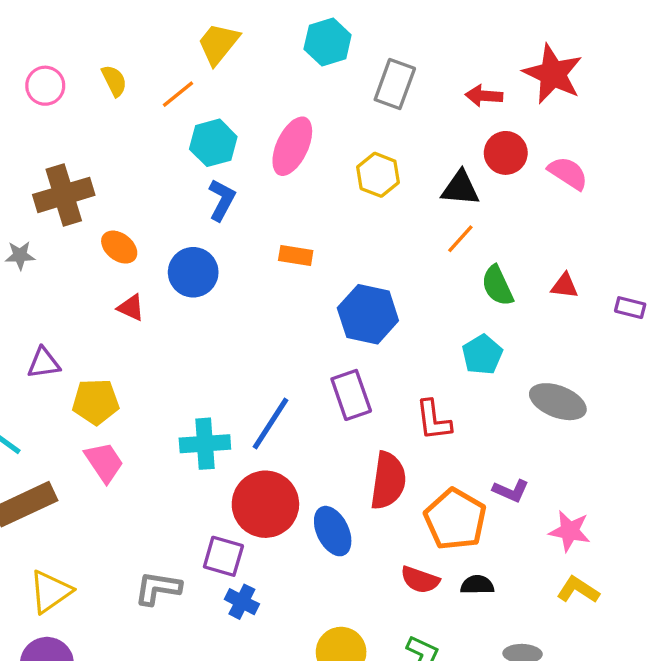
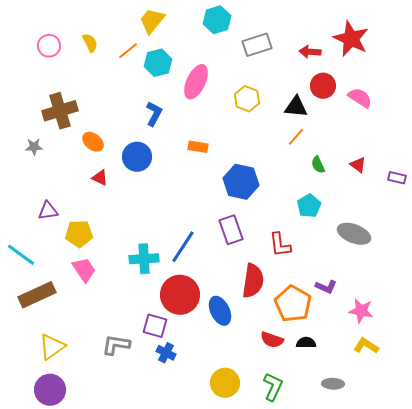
gray rectangle: (395, 84) -> (257, 45), turned 52
cyan hexagon: (213, 143) -> (158, 63), moved
green semicircle: (497, 286) -> (318, 165), size x0.7
red triangle: (565, 286) -> (358, 165), turned 30

